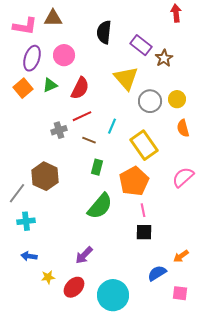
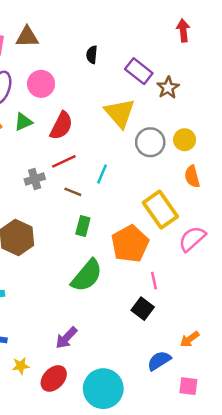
black semicircle: (104, 32) -> (92, 55), size x0.6
yellow rectangle: (144, 145) -> (160, 210), moved
pink line: (143, 210) -> (154, 281), moved
black square: (144, 232) -> (143, 309), turned 36

